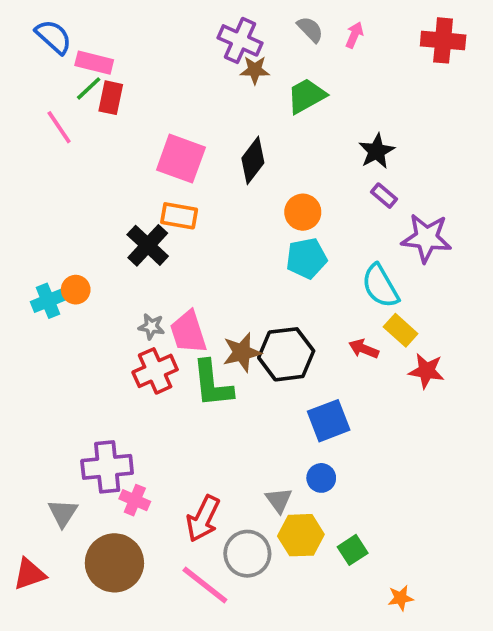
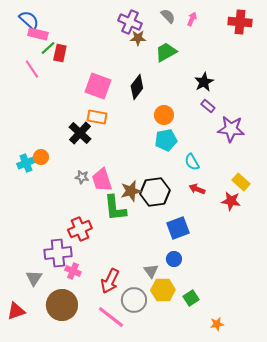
pink rectangle: (94, 63) -> (38, 34), moved
cyan semicircle: (380, 286) -> (192, 162), moved, size x0.7
yellow rectangle: (401, 330) -> (241, 182), moved
red cross: (155, 371) -> (80, 229), moved

